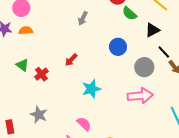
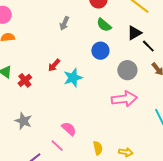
green semicircle: (129, 13) -> (104, 25), moved
black line: (164, 52) -> (148, 46), moved
cyan star: (91, 89) -> (73, 78), moved

